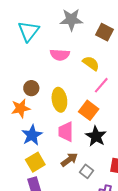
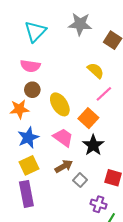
pink semicircle: (60, 55) -> (30, 66), moved
yellow ellipse: (59, 100) -> (60, 104), turned -30
pink trapezoid: (66, 132) -> (63, 138), turned 120

